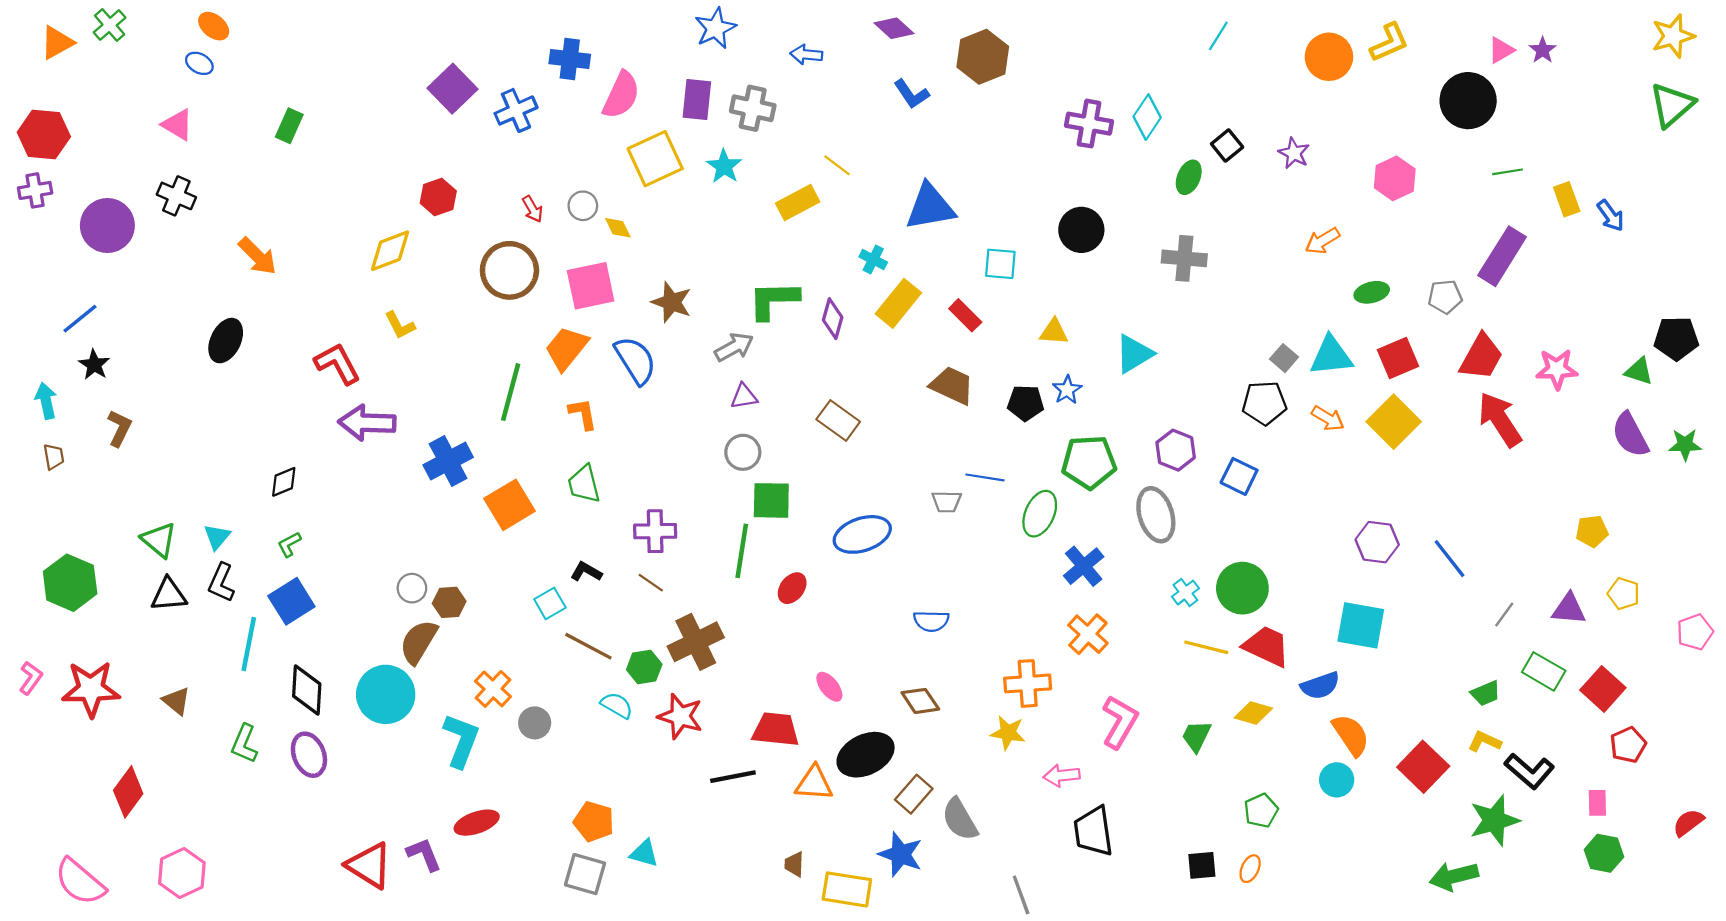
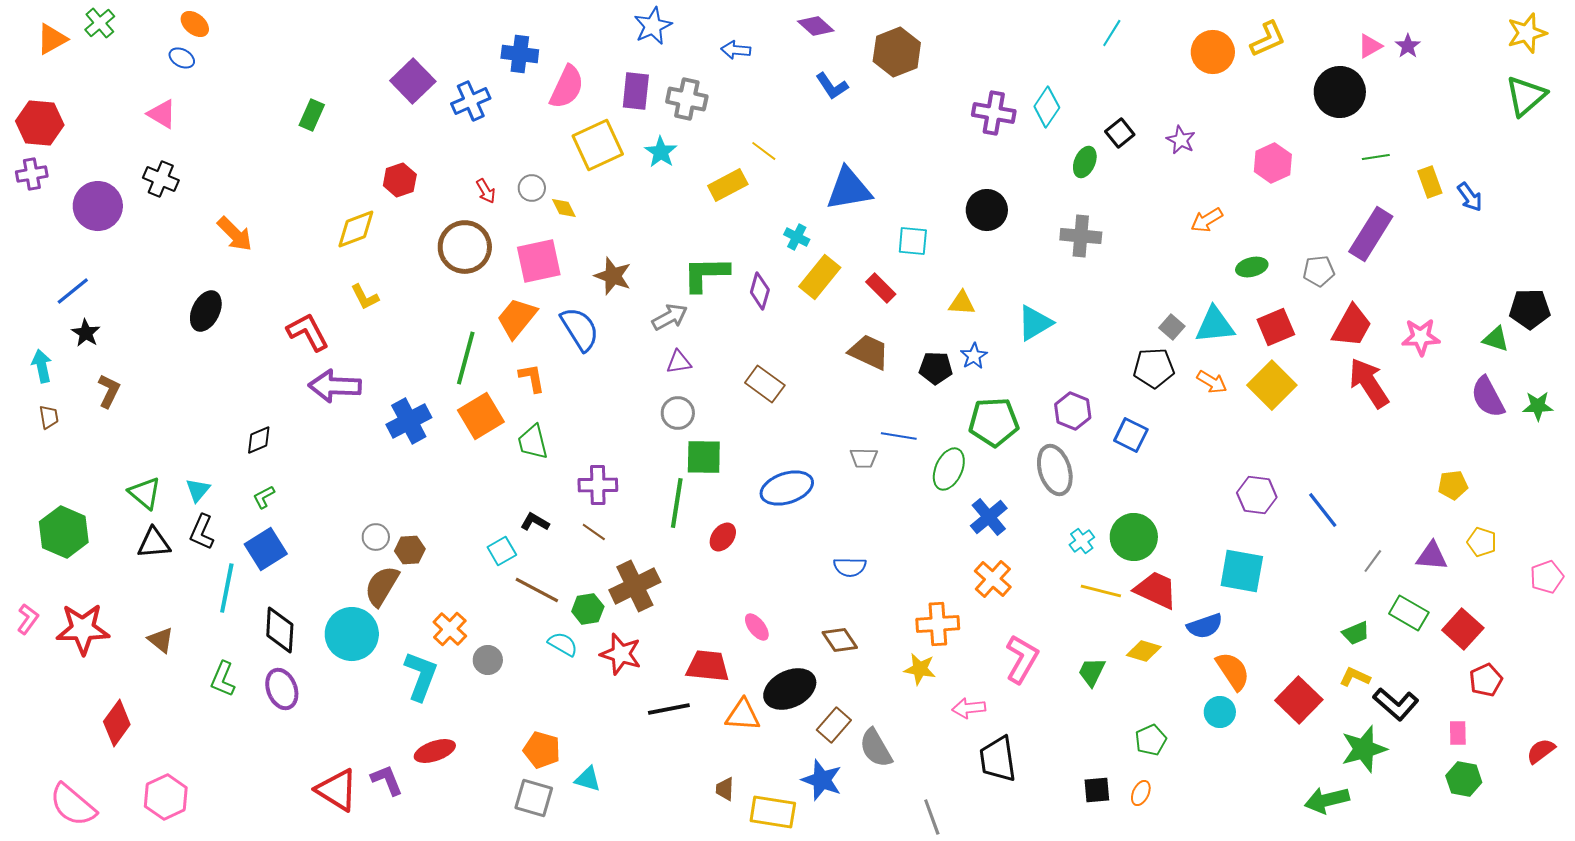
green rectangle: (289, 126) -> (312, 115), moved
orange square: (509, 505) -> (481, 416), moved

